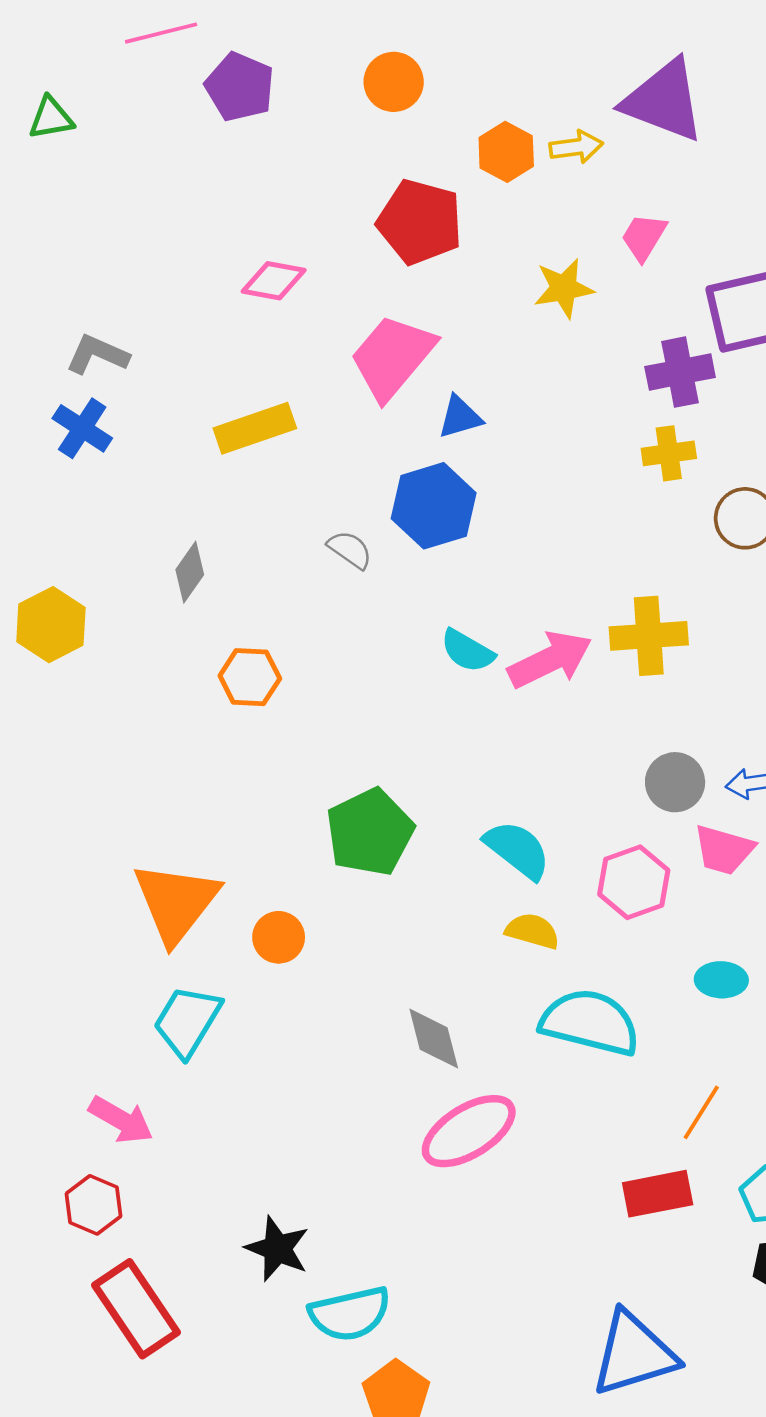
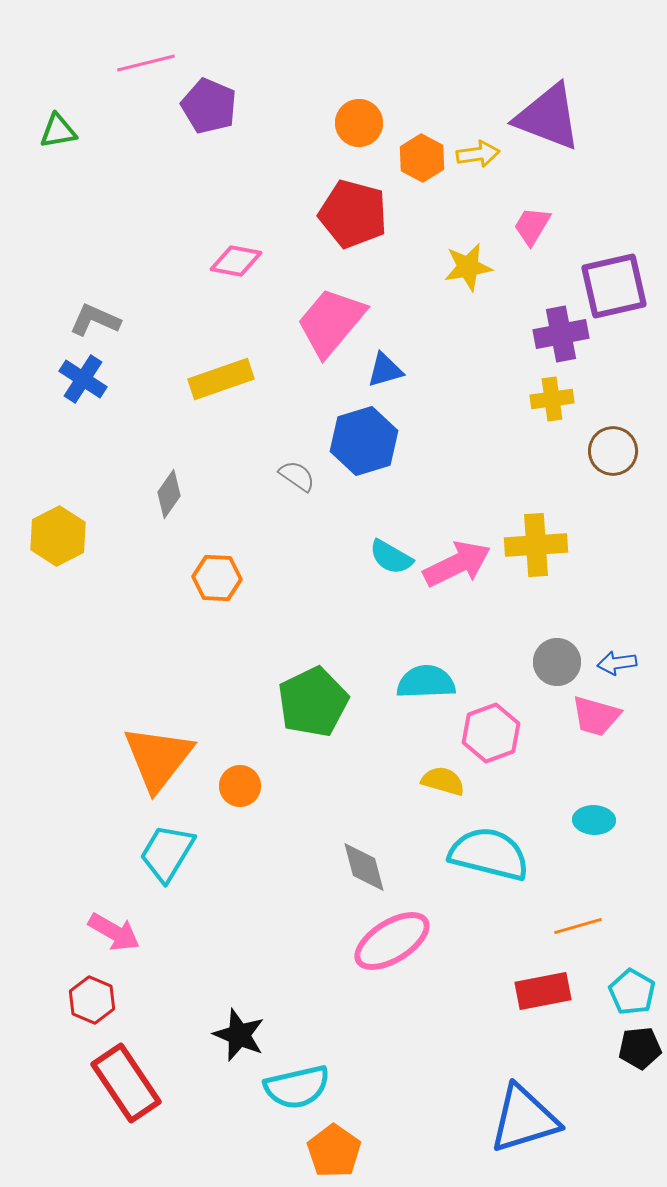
orange circle: (394, 82) -> (359, 123), moved
cyan semicircle: (517, 850) -> (426, 682), moved, turned -40
pink hexagon: (634, 882) -> (491, 733), moved
orange line: (701, 1112) -> (578, 926), turned 42

